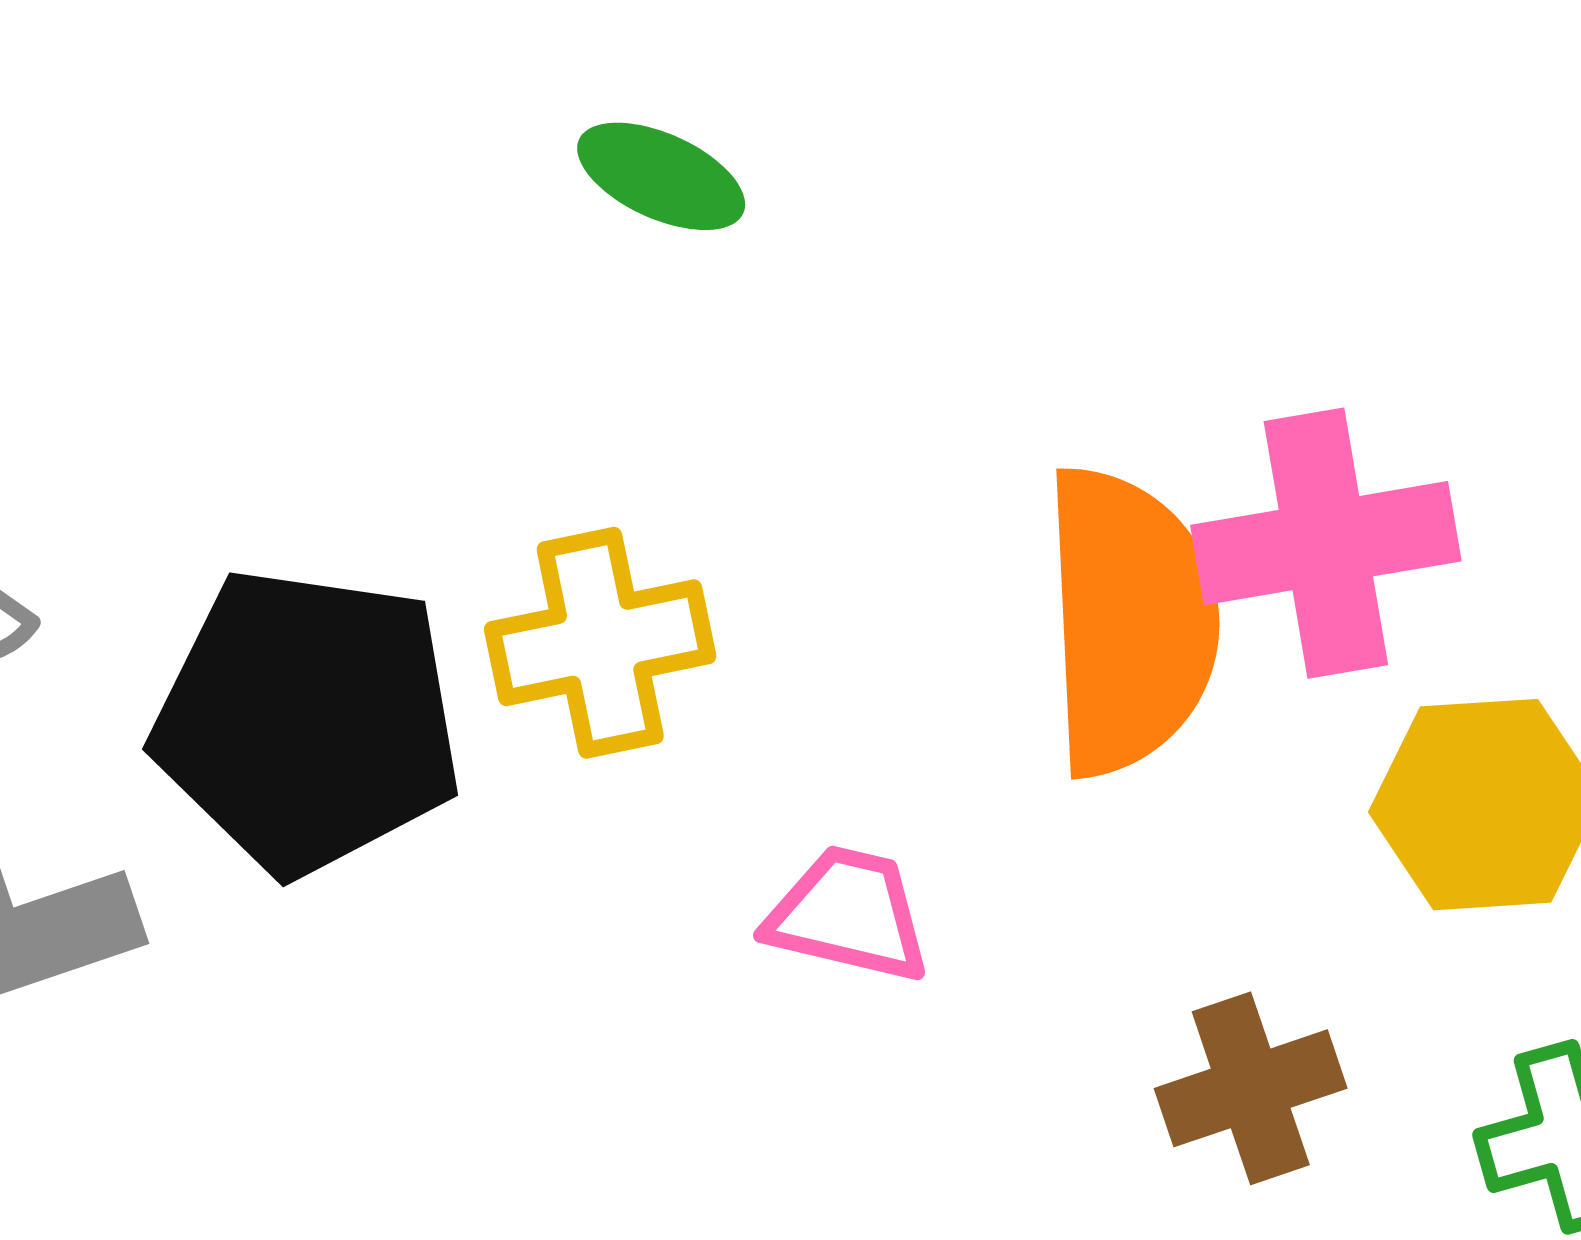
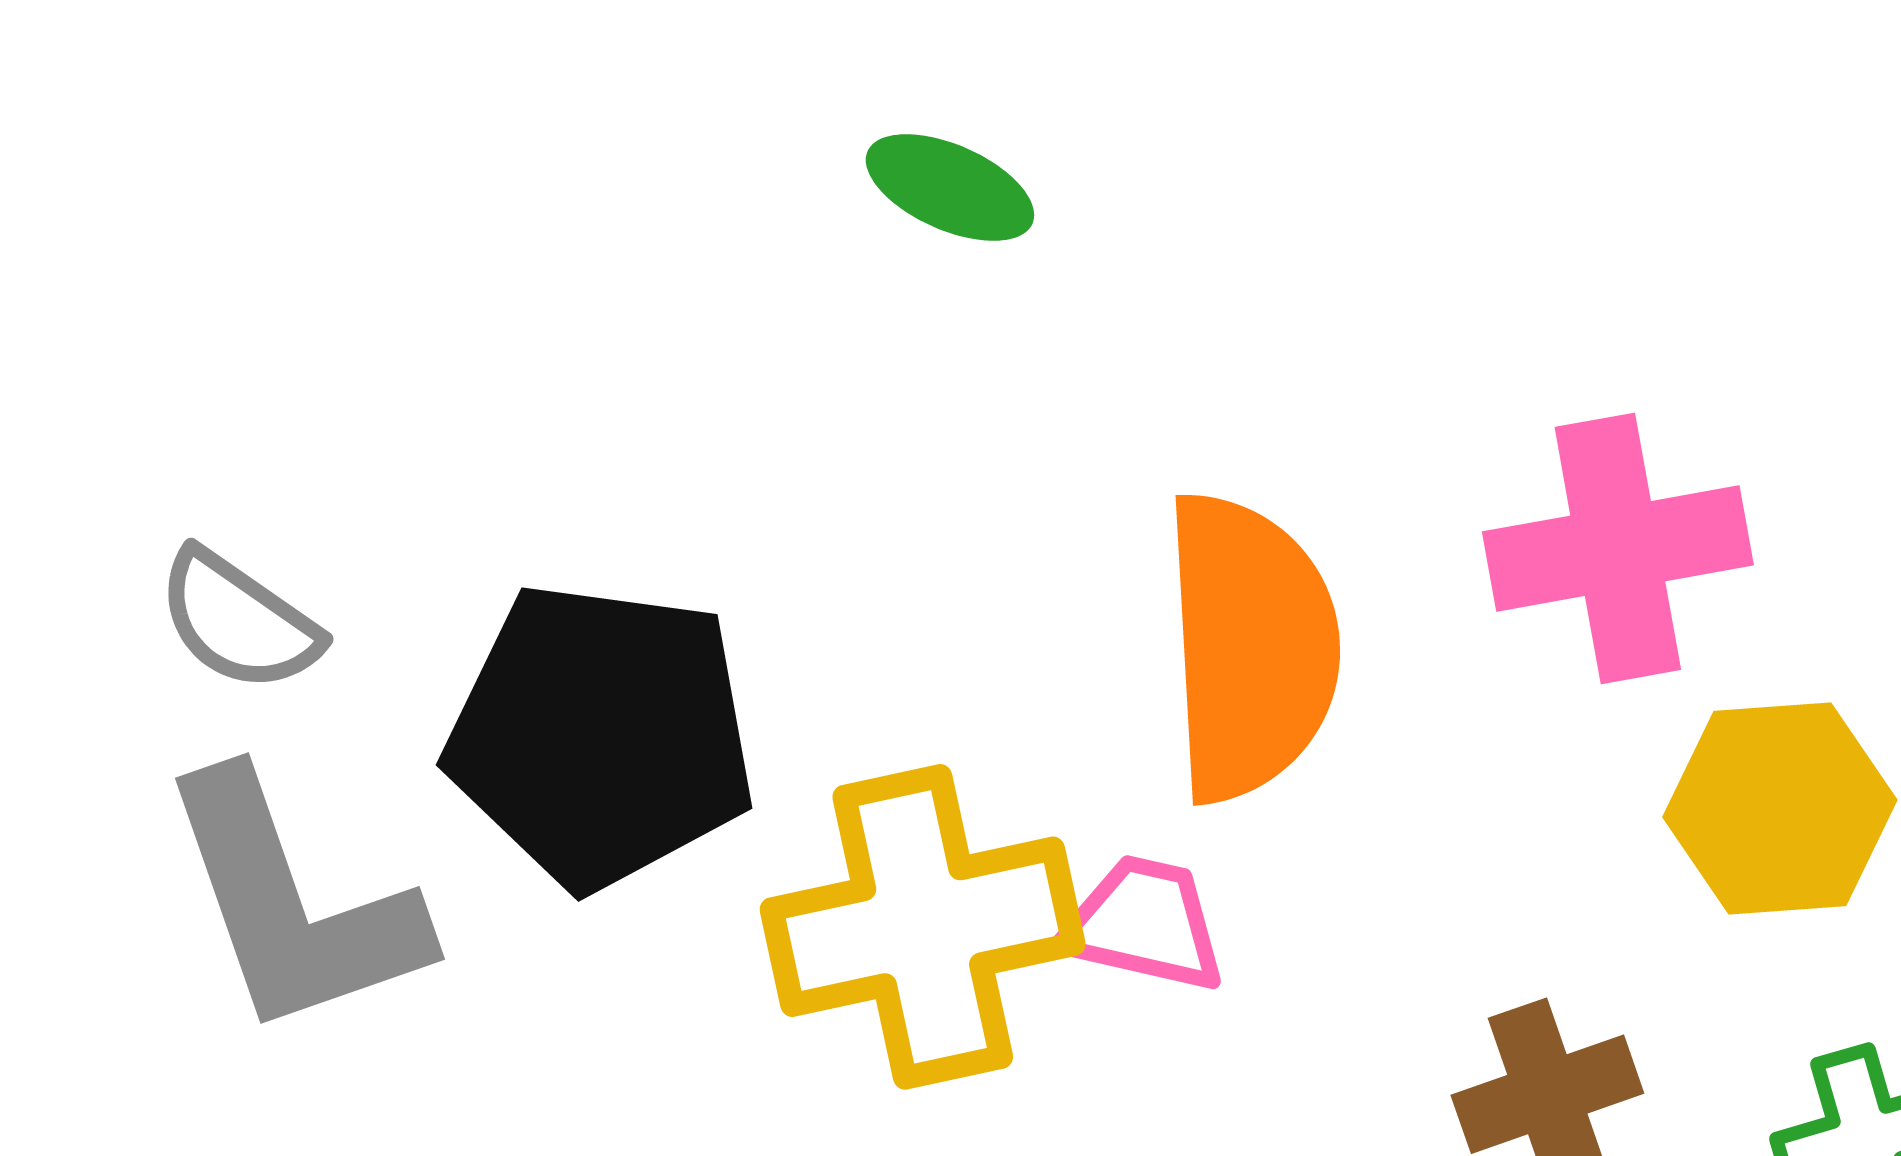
orange semicircle: (1130, 621) -> (1250, 647), moved
yellow cross: (600, 643) -> (923, 927), moved, size x1.4

